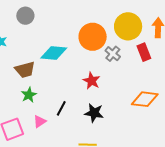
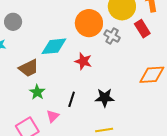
gray circle: (25, 16) -> (13, 22), moved
red star: (92, 81) -> (83, 61), moved

